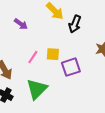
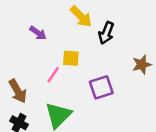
yellow square: (53, 54) -> (71, 58), moved

